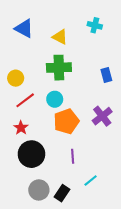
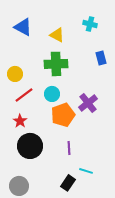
blue rectangle: (106, 75) -> (101, 58), moved
purple cross: (102, 116) -> (88, 103), moved
cyan line: (91, 180) -> (86, 171), turned 56
gray circle: (39, 190) -> (19, 186), moved
black rectangle: (62, 193) -> (68, 183), moved

